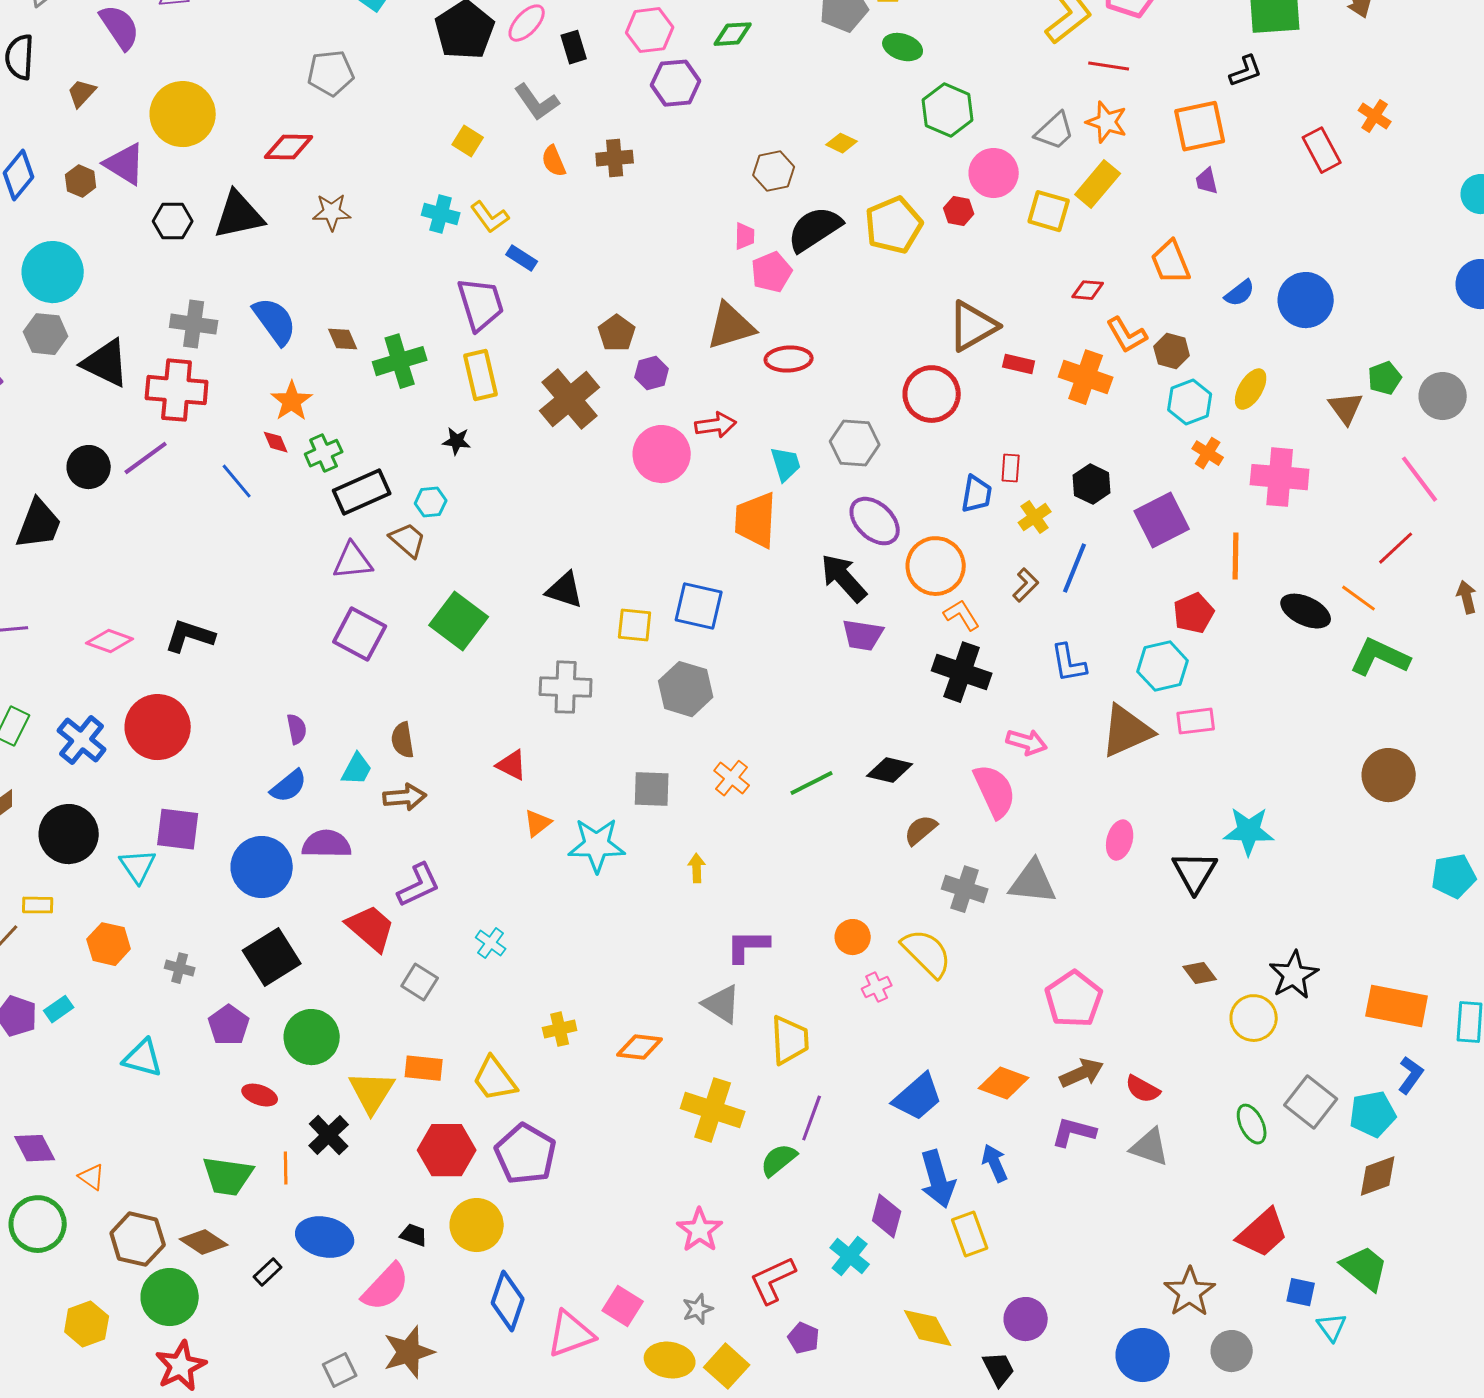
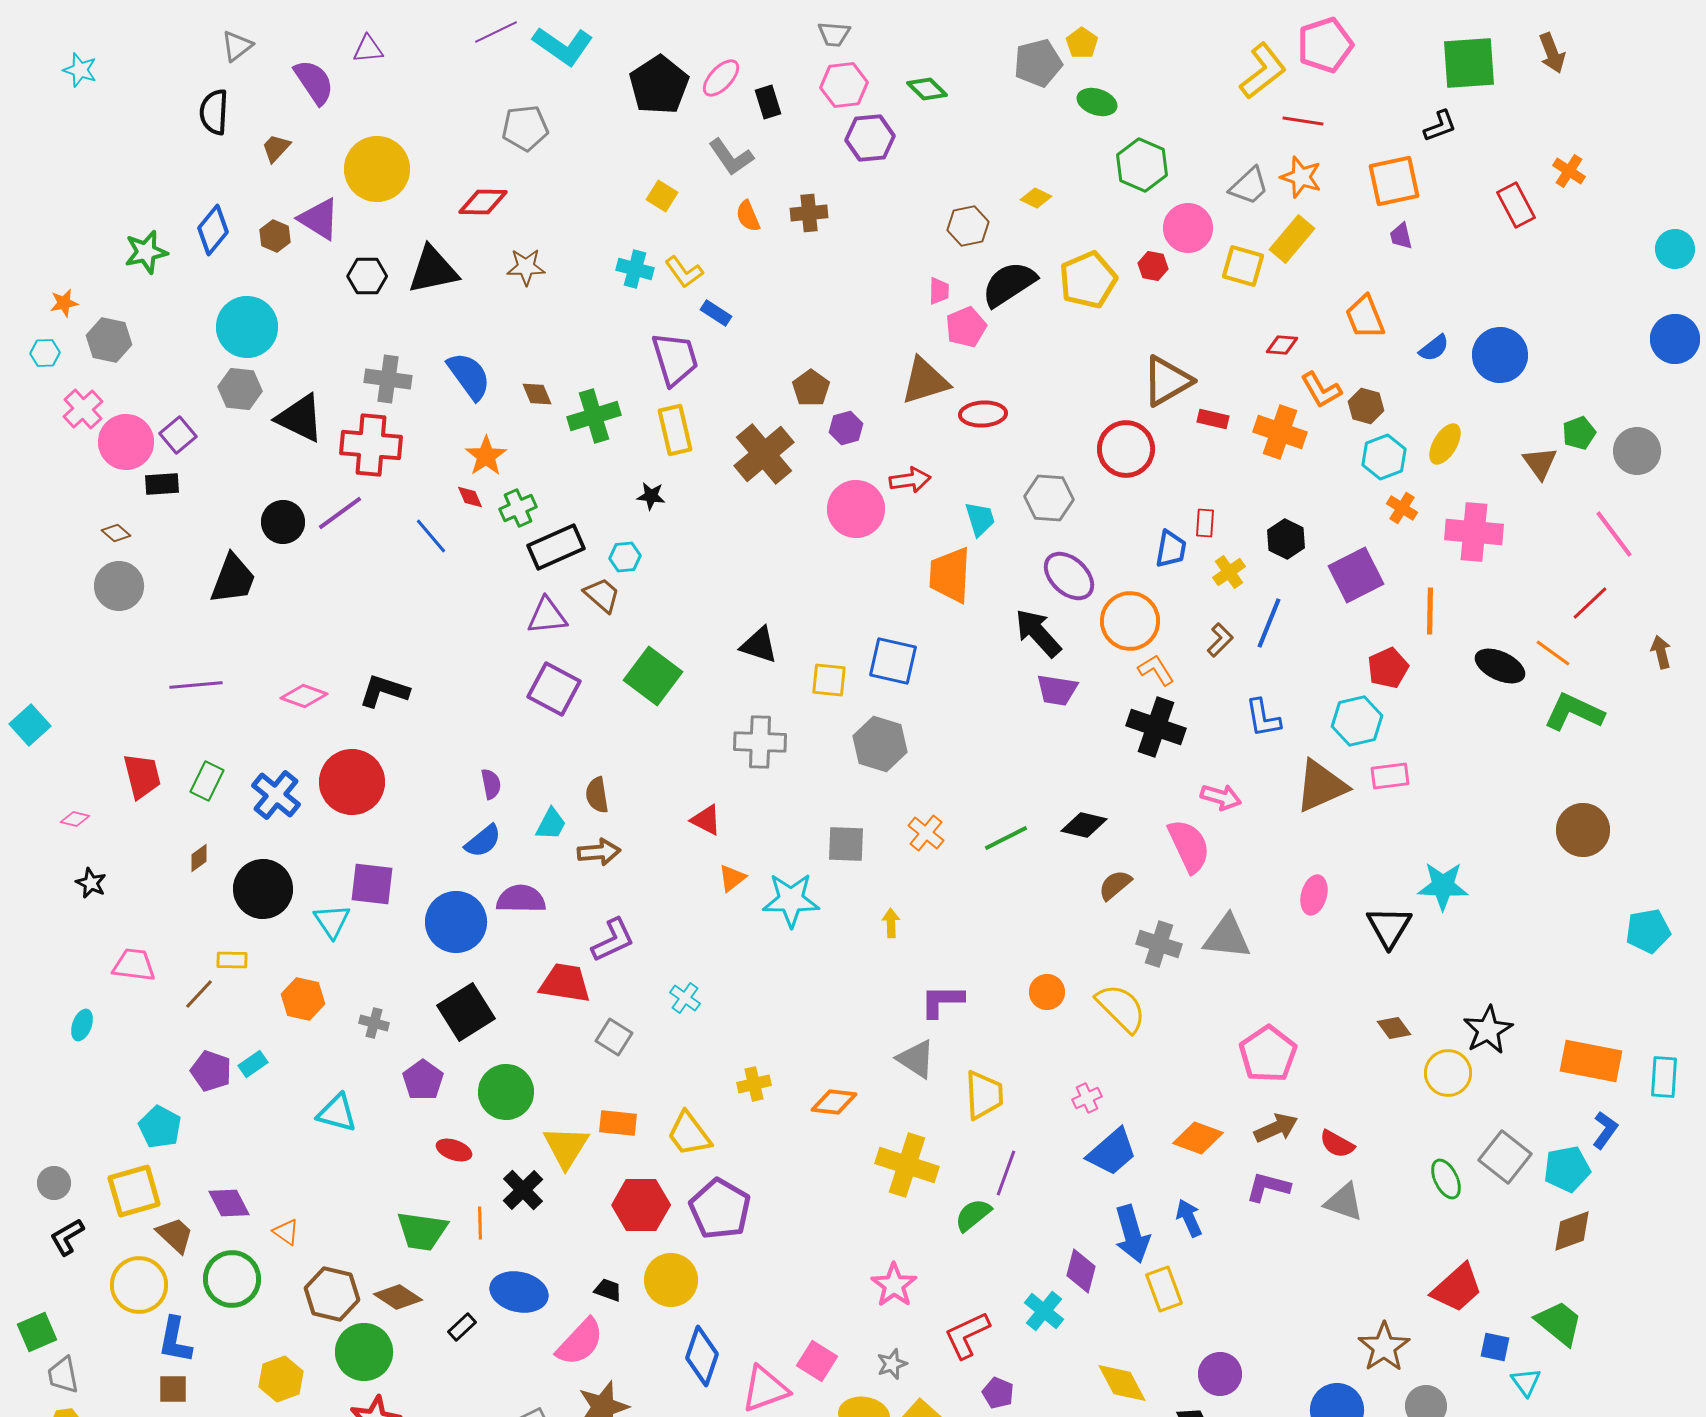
green diamond: (733, 34) -> (927, 89), turned 48
red trapezoid: (371, 928) -> (565, 983), turned -32
pink cross: (877, 987) -> (1087, 1098), moved

